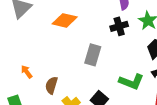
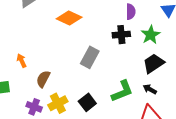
green L-shape: (131, 82) -> (122, 91), turned -55

